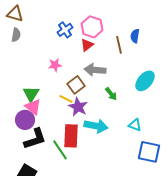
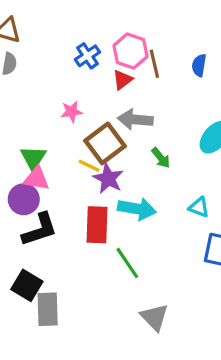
brown line: (119, 45) -> (154, 64), moved
brown square: (76, 85) -> (105, 143), size x1.4
pink triangle: (33, 107) -> (36, 179), turned -30
green line: (60, 150) -> (127, 263), moved

